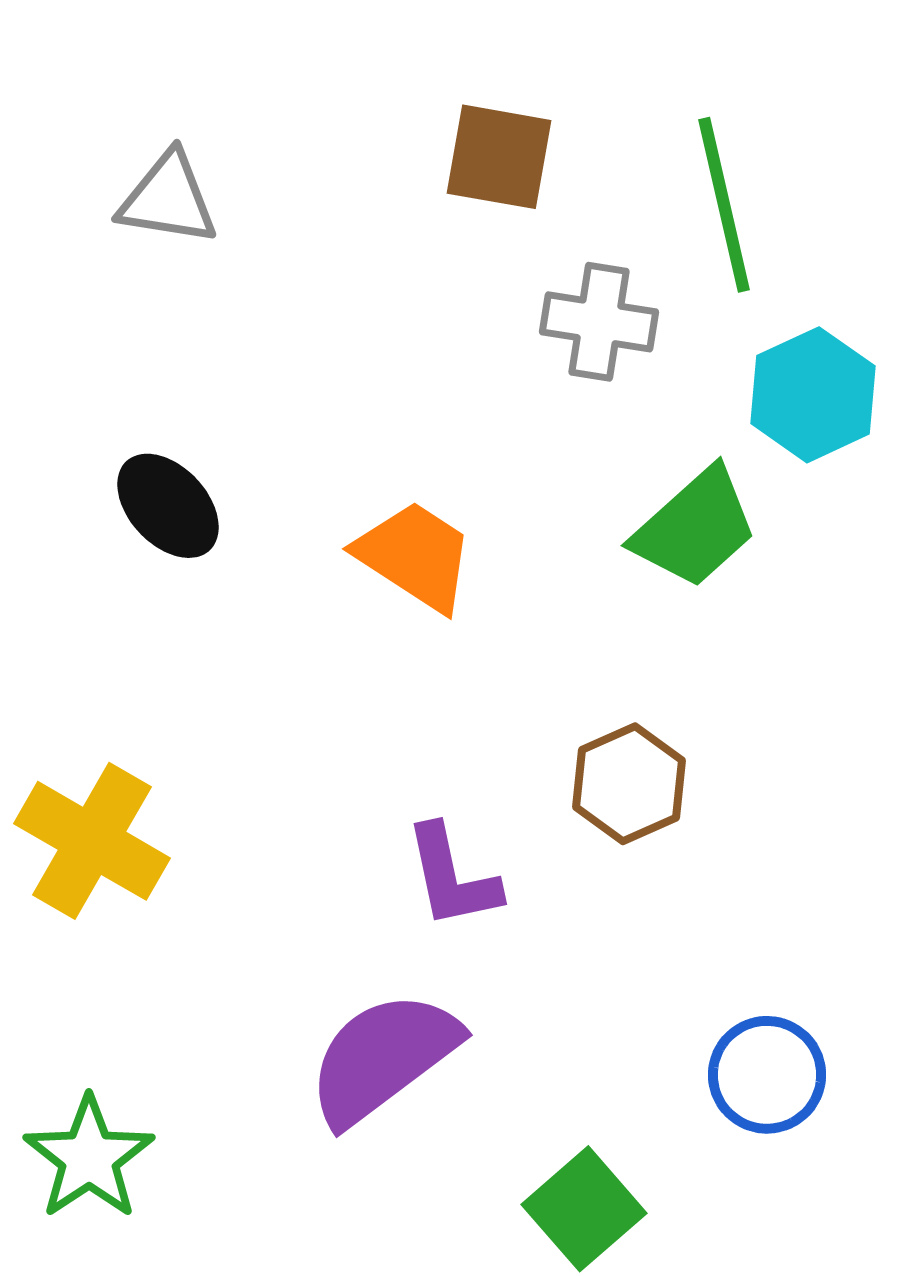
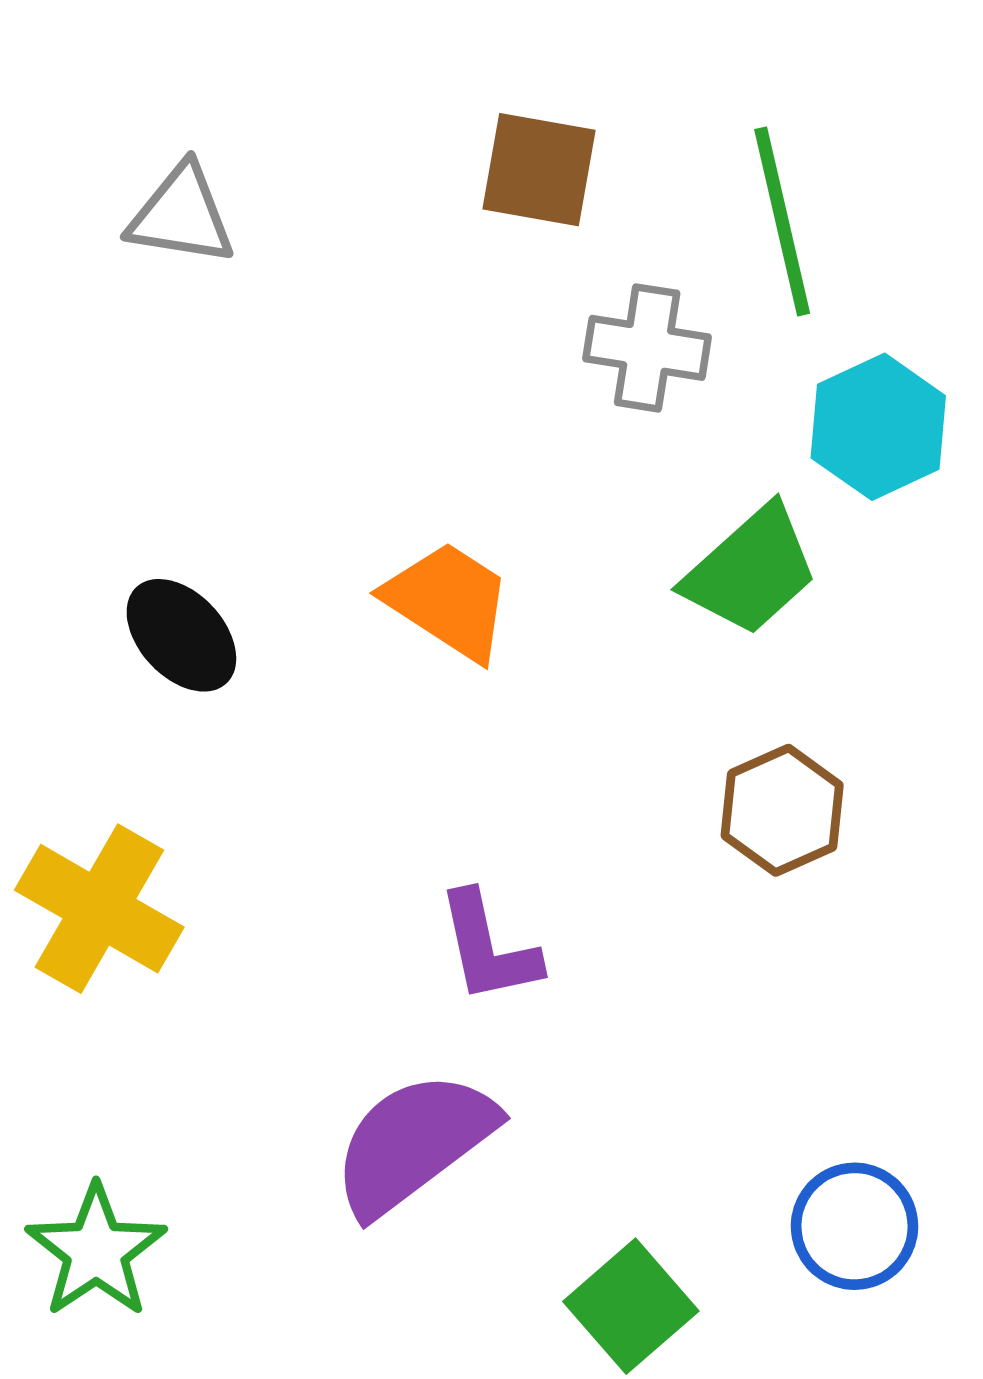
black ellipse: (168, 506) -> (181, 635), moved
brown hexagon: (629, 784) -> (782, 810), moved
blue circle: (767, 1075) -> (855, 1226), moved

